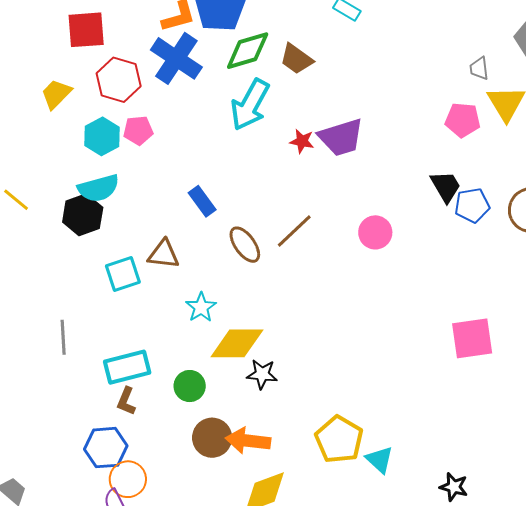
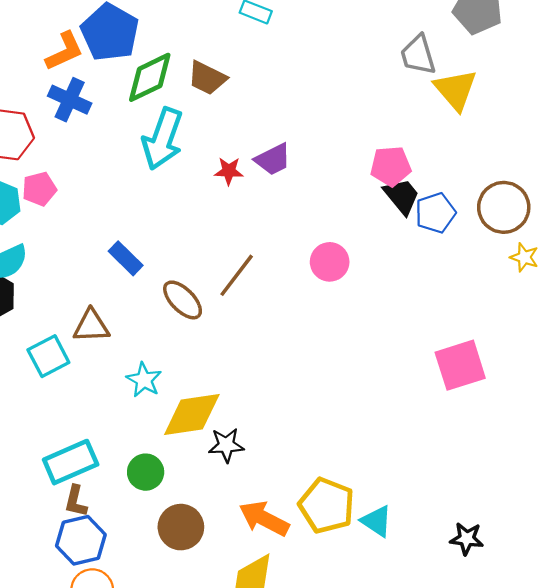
blue cross: (176, 58) -> (70, 100), size x0.7
gray trapezoid: (479, 68) -> (418, 55), size x1.5
pink pentagon: (463, 120) -> (391, 166), moved
purple trapezoid: (341, 137) -> (273, 159), size x0.7
orange arrow: (248, 441) -> (264, 518), moved, turned 30
blue hexagon: (106, 448) -> (81, 540), moved

